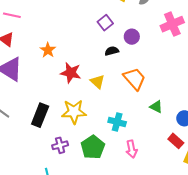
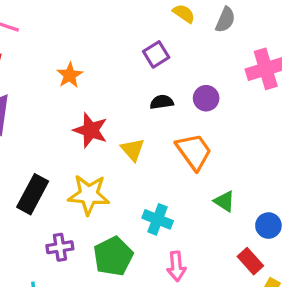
purple circle: (132, 37) -> (206, 98), moved
orange star: (48, 50) -> (70, 75), moved

